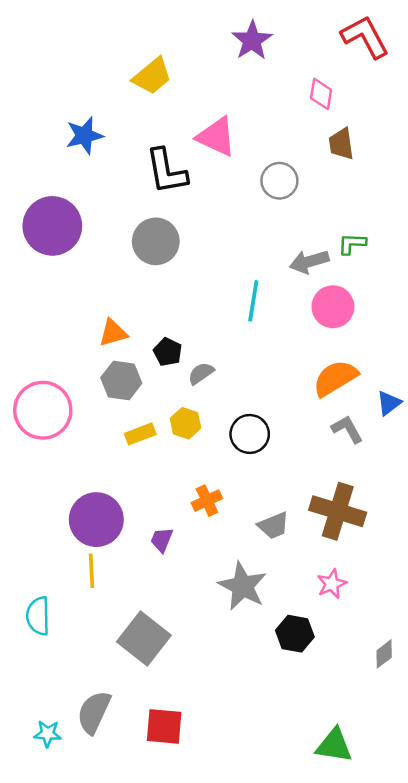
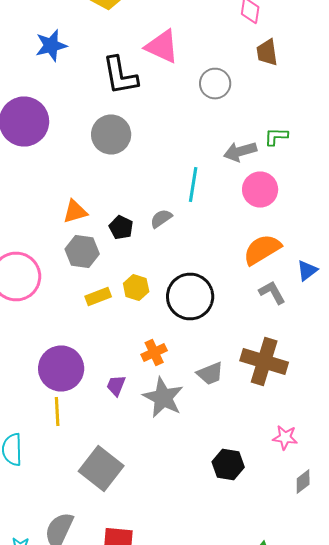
gray semicircle: (201, 373) -> (161, 218), moved
black circle: (250, 434) -> (190, 296), size x1.4
pink star: (332, 584) -> (285, 438), moved, turned 30
gray star: (243, 586) -> (163, 398), moved

